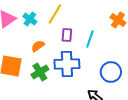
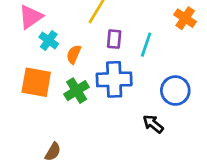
cyan cross: (30, 19) -> (49, 40), moved
orange semicircle: (38, 46) -> (74, 54), turned -32

